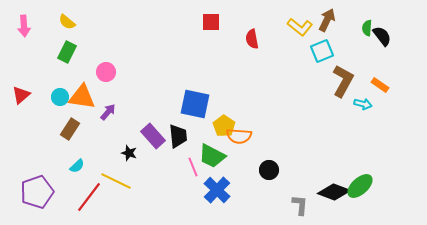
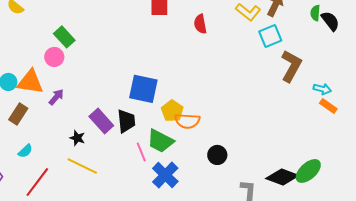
green rectangle: (67, 52) -> (64, 37), moved, turned -70
orange rectangle: (380, 85) -> (328, 106), moved
cyan arrow: (363, 104) -> (322, 89), moved
yellow line: (116, 181) -> (82, 166), moved

